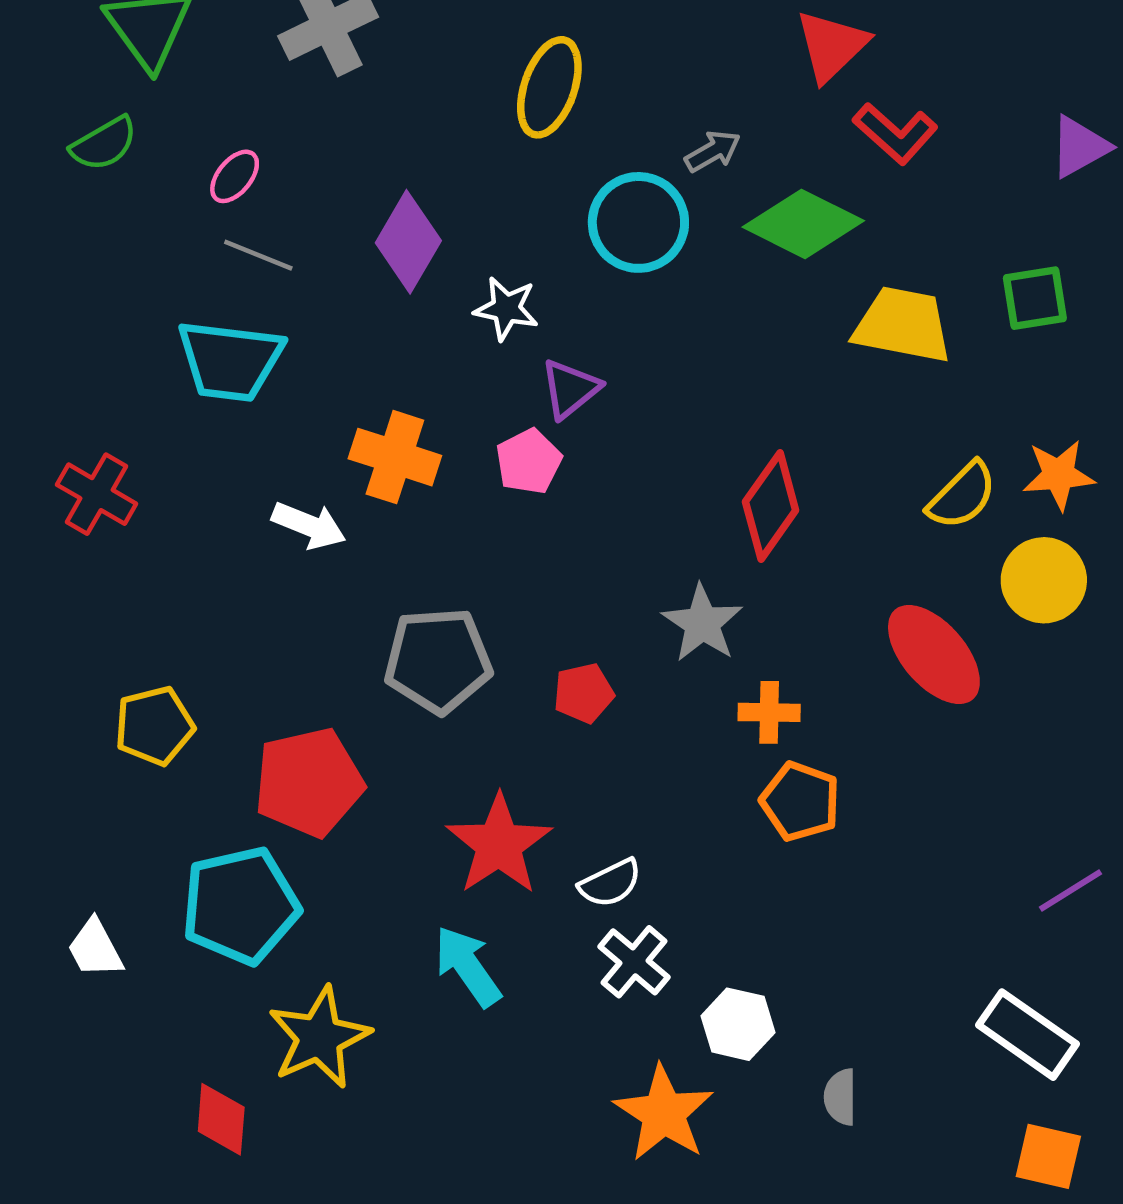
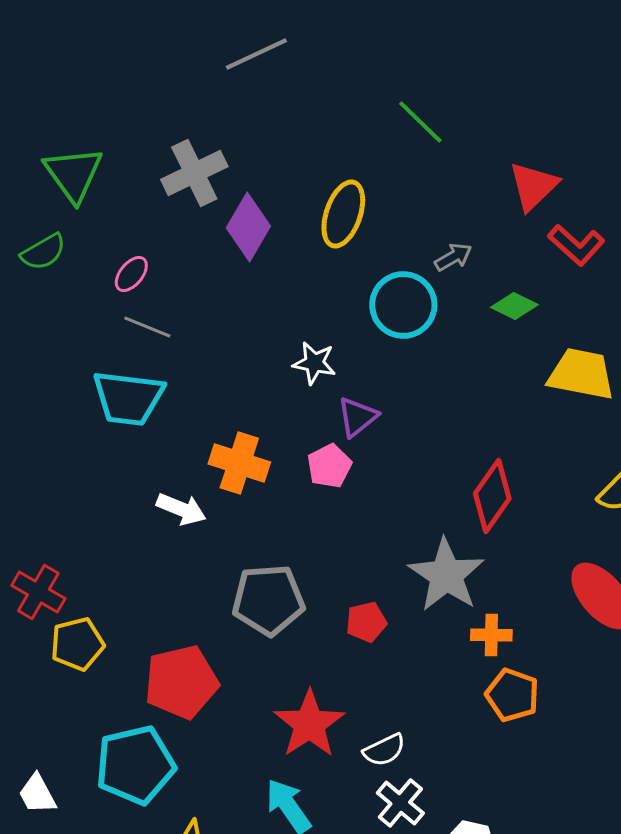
green diamond: (803, 224) -> (514, 306), size x0.6
purple diamond: (408, 242) -> (248, 227), moved
red cross: (97, 494) -> (38, 592), moved
gray star: (702, 623) -> (446, 575), size x1.4

